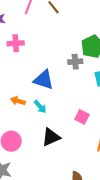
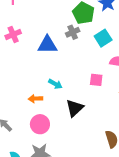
blue triangle: (44, 80) -> (47, 45), moved
orange arrow: (18, 101) -> (35, 99), moved

